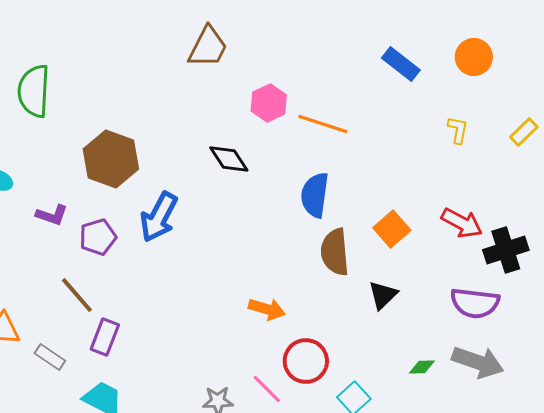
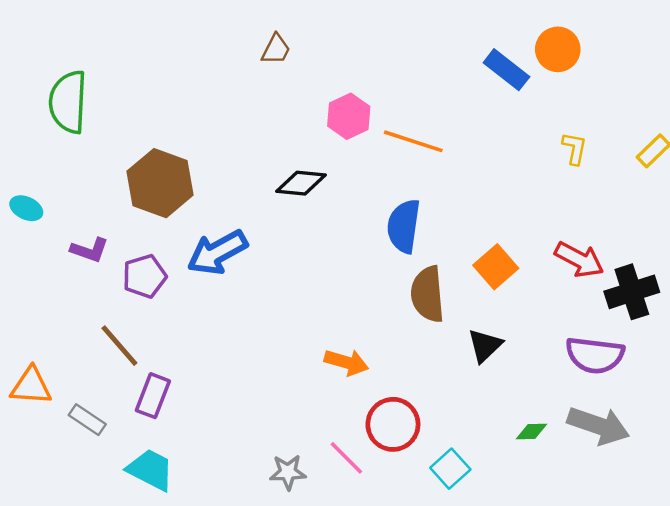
brown trapezoid: (208, 47) -> (276, 49), size x0.6
orange circle: (474, 57) -> (558, 49), moved
black diamond: (229, 159) -> (301, 183), turned -51
blue arrow: (159, 217) -> (217, 252), turned 33

